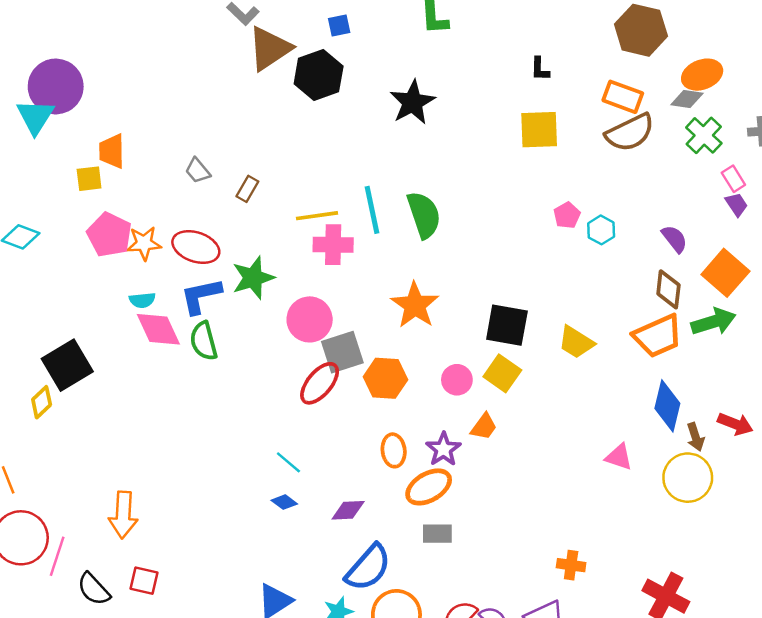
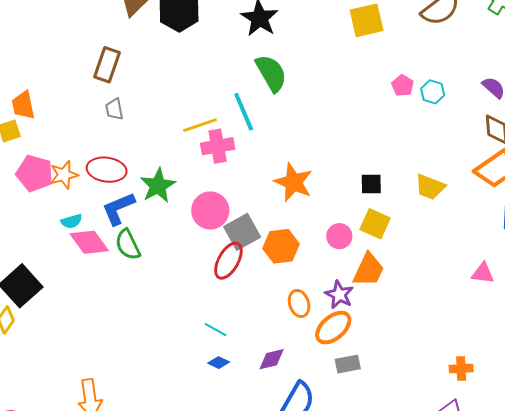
gray trapezoid: (198, 171) -> (114, 109), moved, turned 40
brown rectangle: (247, 189) -> (107, 65), moved, size x1.6
green semicircle: (424, 215) -> (271, 73), moved
black square: (507, 325) -> (371, 184), size x0.6
orange trapezoid: (484, 427) -> (369, 270), size x1.5

